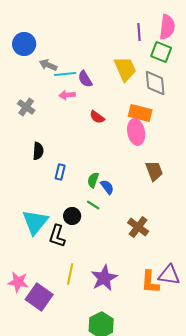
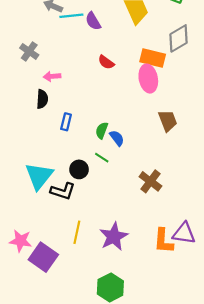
gray diamond: (155, 83) -> (179, 38), moved, turned 64
pink arrow: (67, 95) -> (52, 76), moved
black L-shape: (57, 236) -> (63, 191), turned -90

